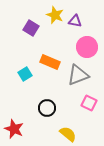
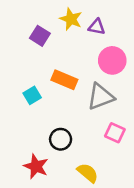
red star: (14, 129) -> (36, 166), moved

